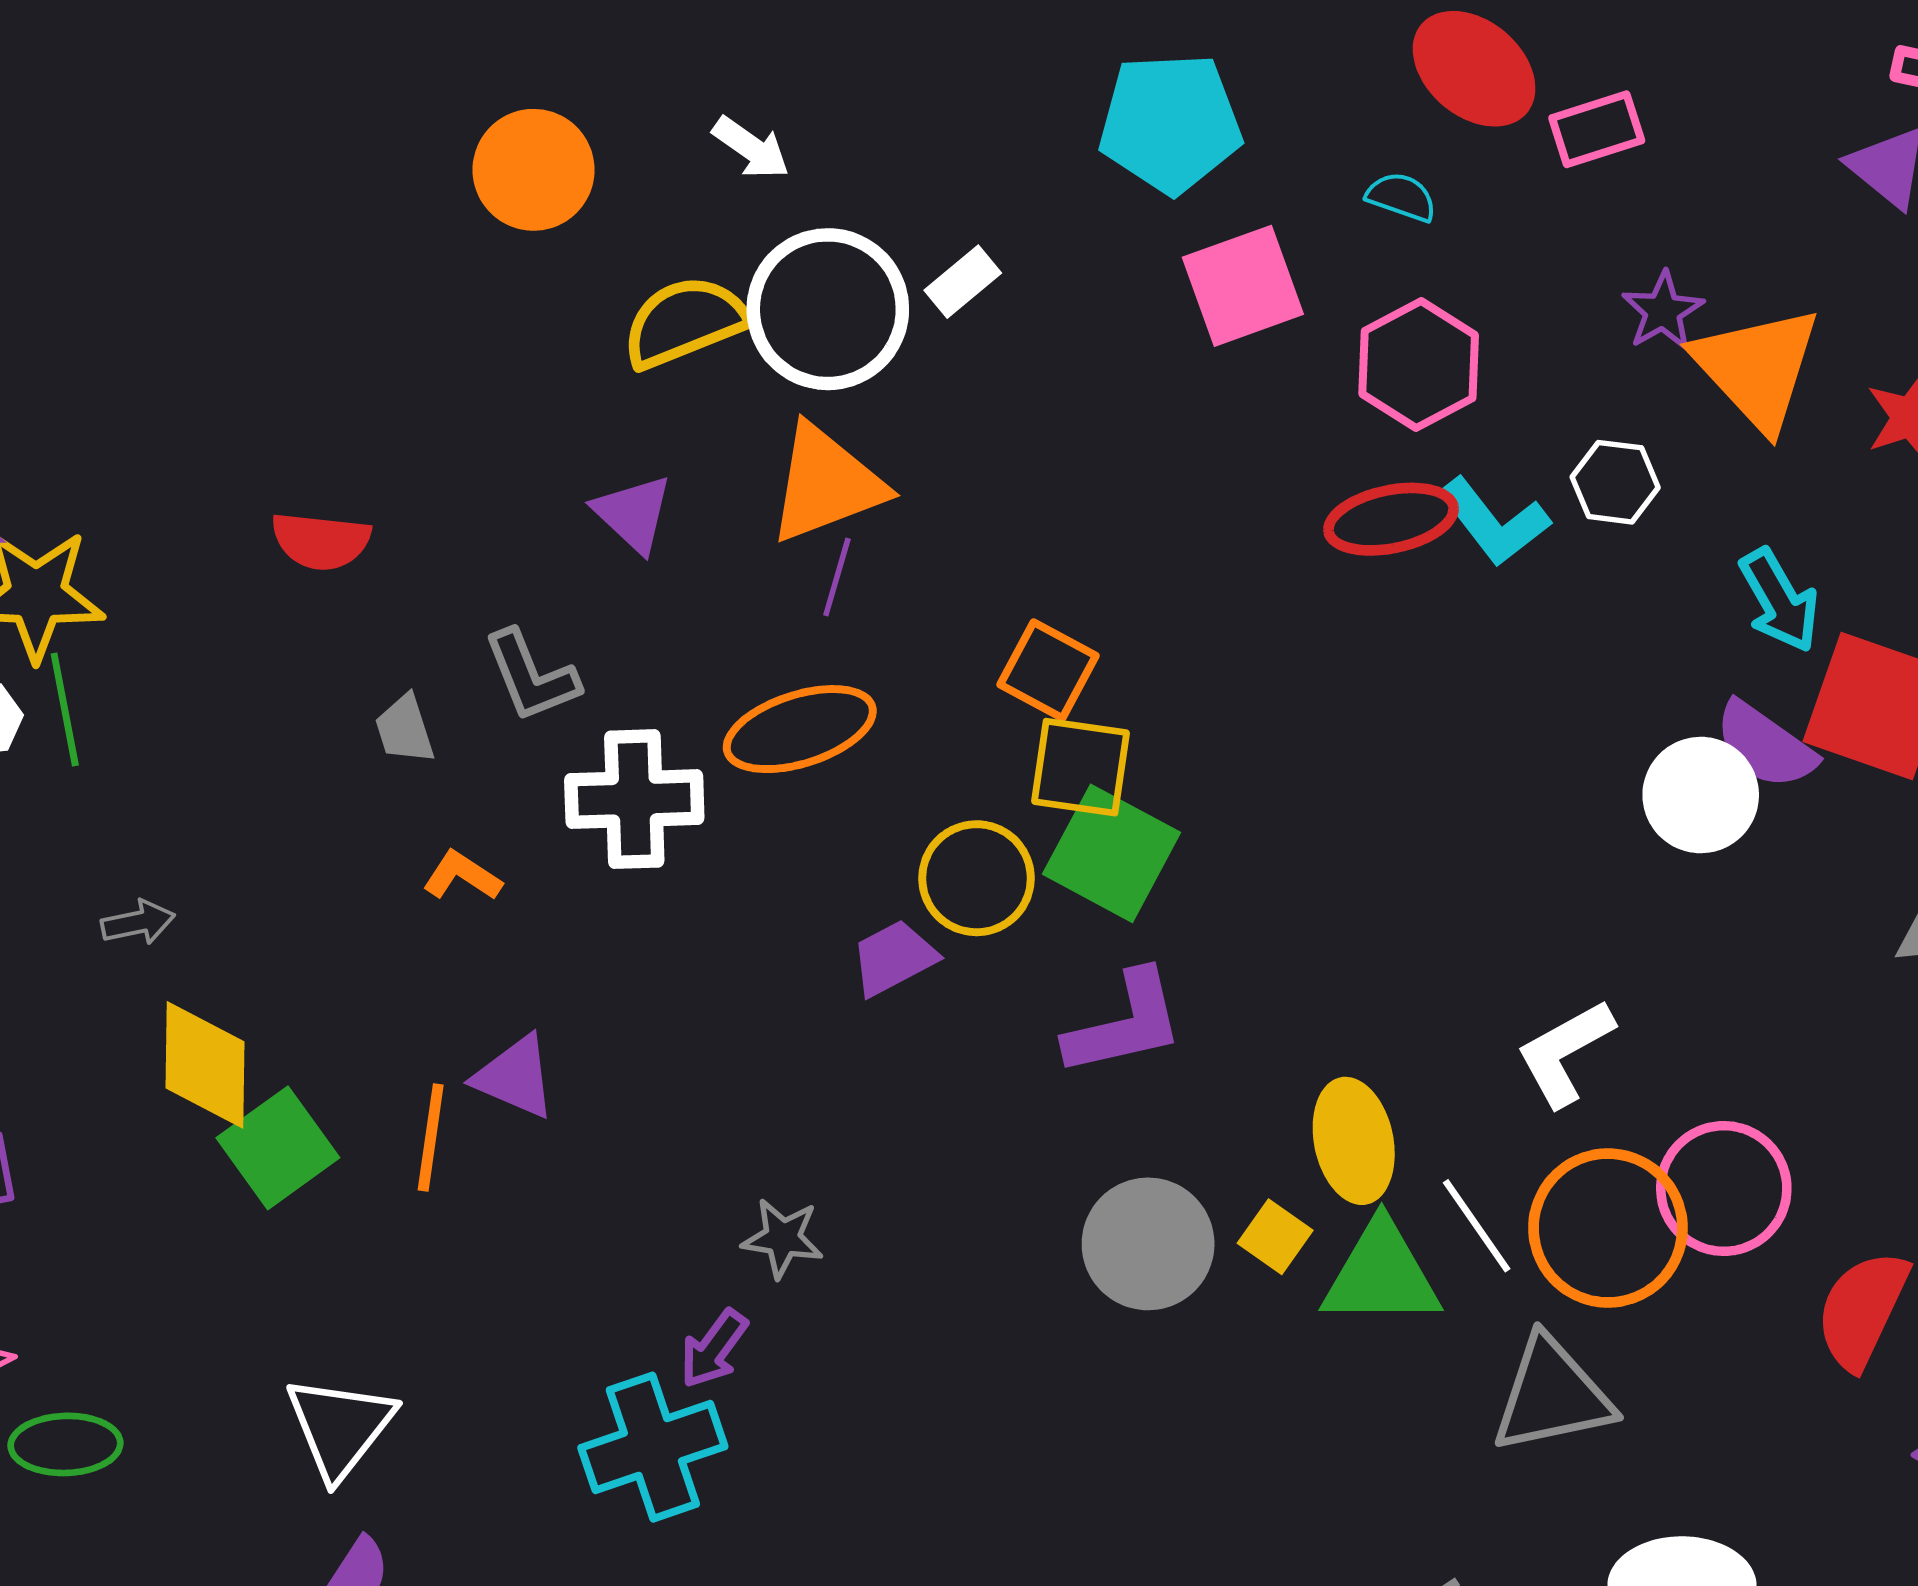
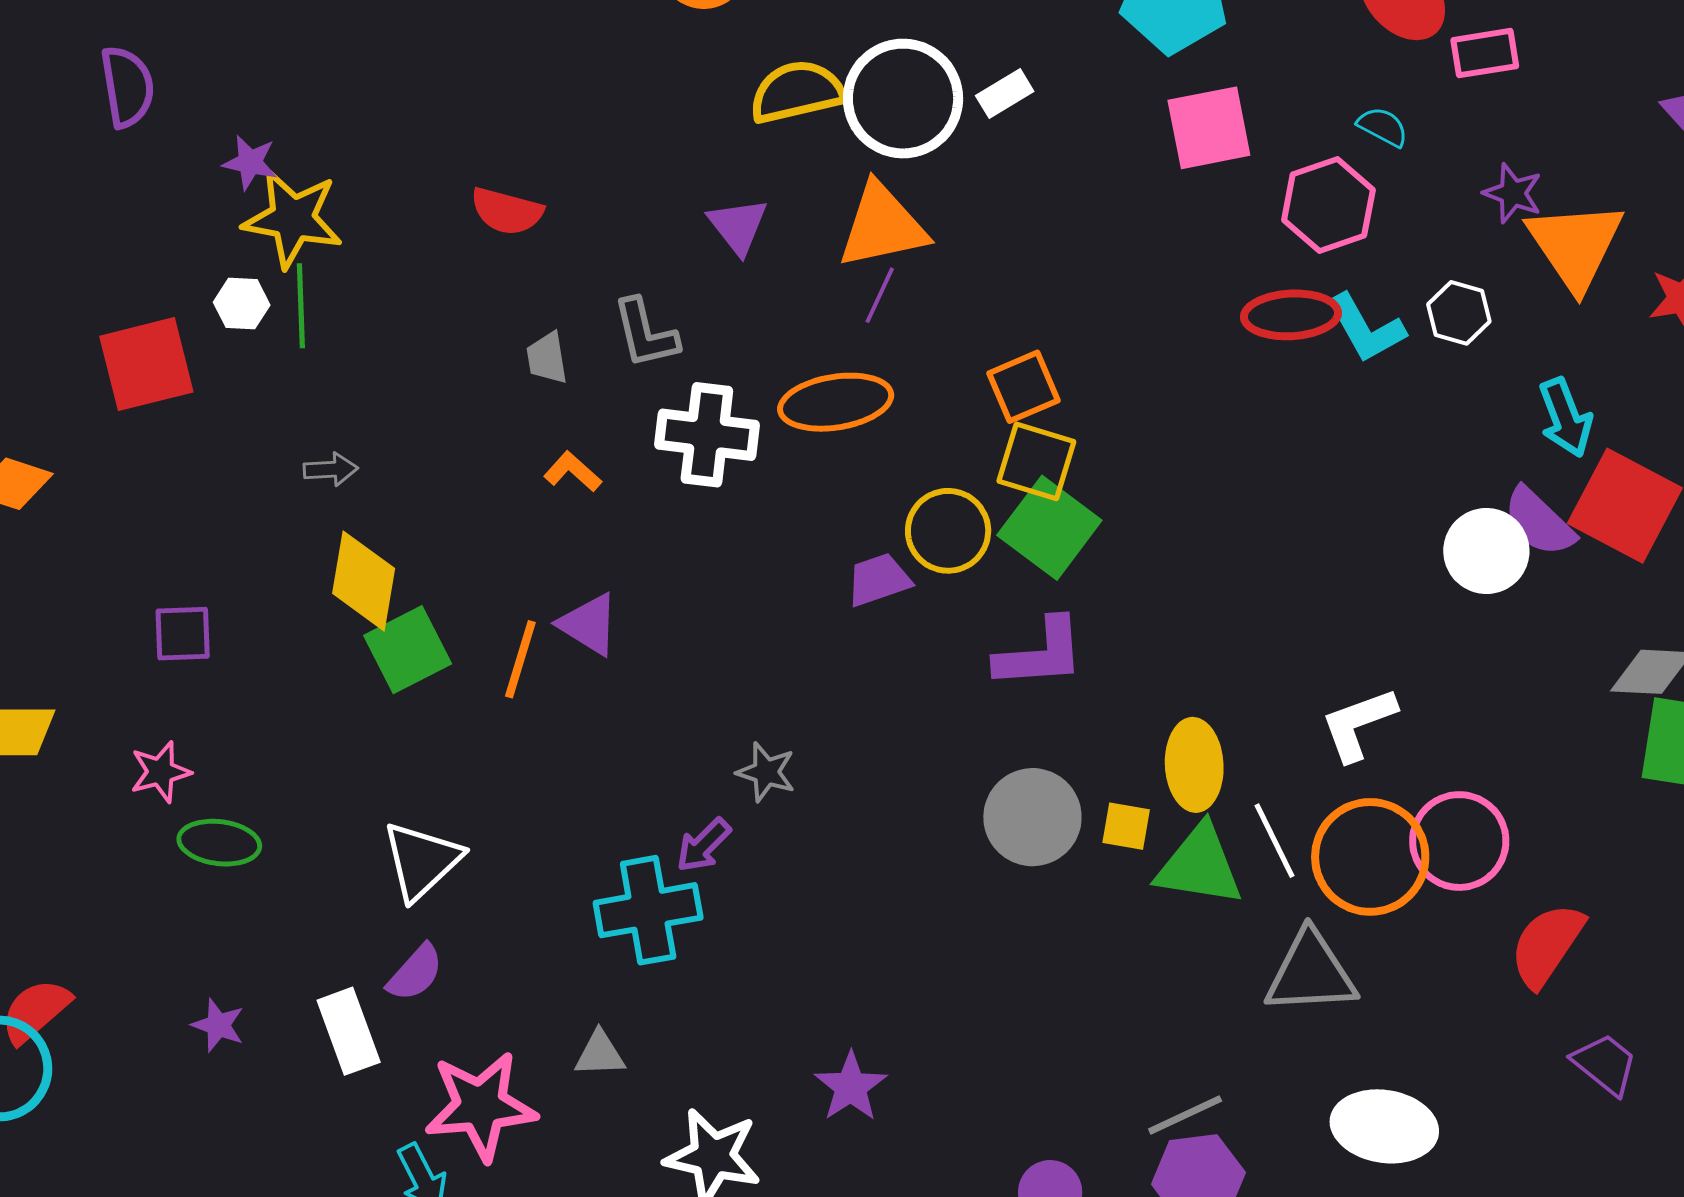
cyan semicircle: (1401, 197) -> (1383, 127), moved
purple star: (1663, 311) -> (1513, 193), turned -30
orange square: (1048, 670) -> (1024, 387), turned 30
yellow square: (1275, 1237) -> (1126, 826), turned -34

